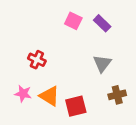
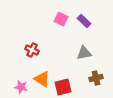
gray triangle: (102, 63) -> (84, 53), turned 42
pink star: (23, 94) -> (21, 87), moved

